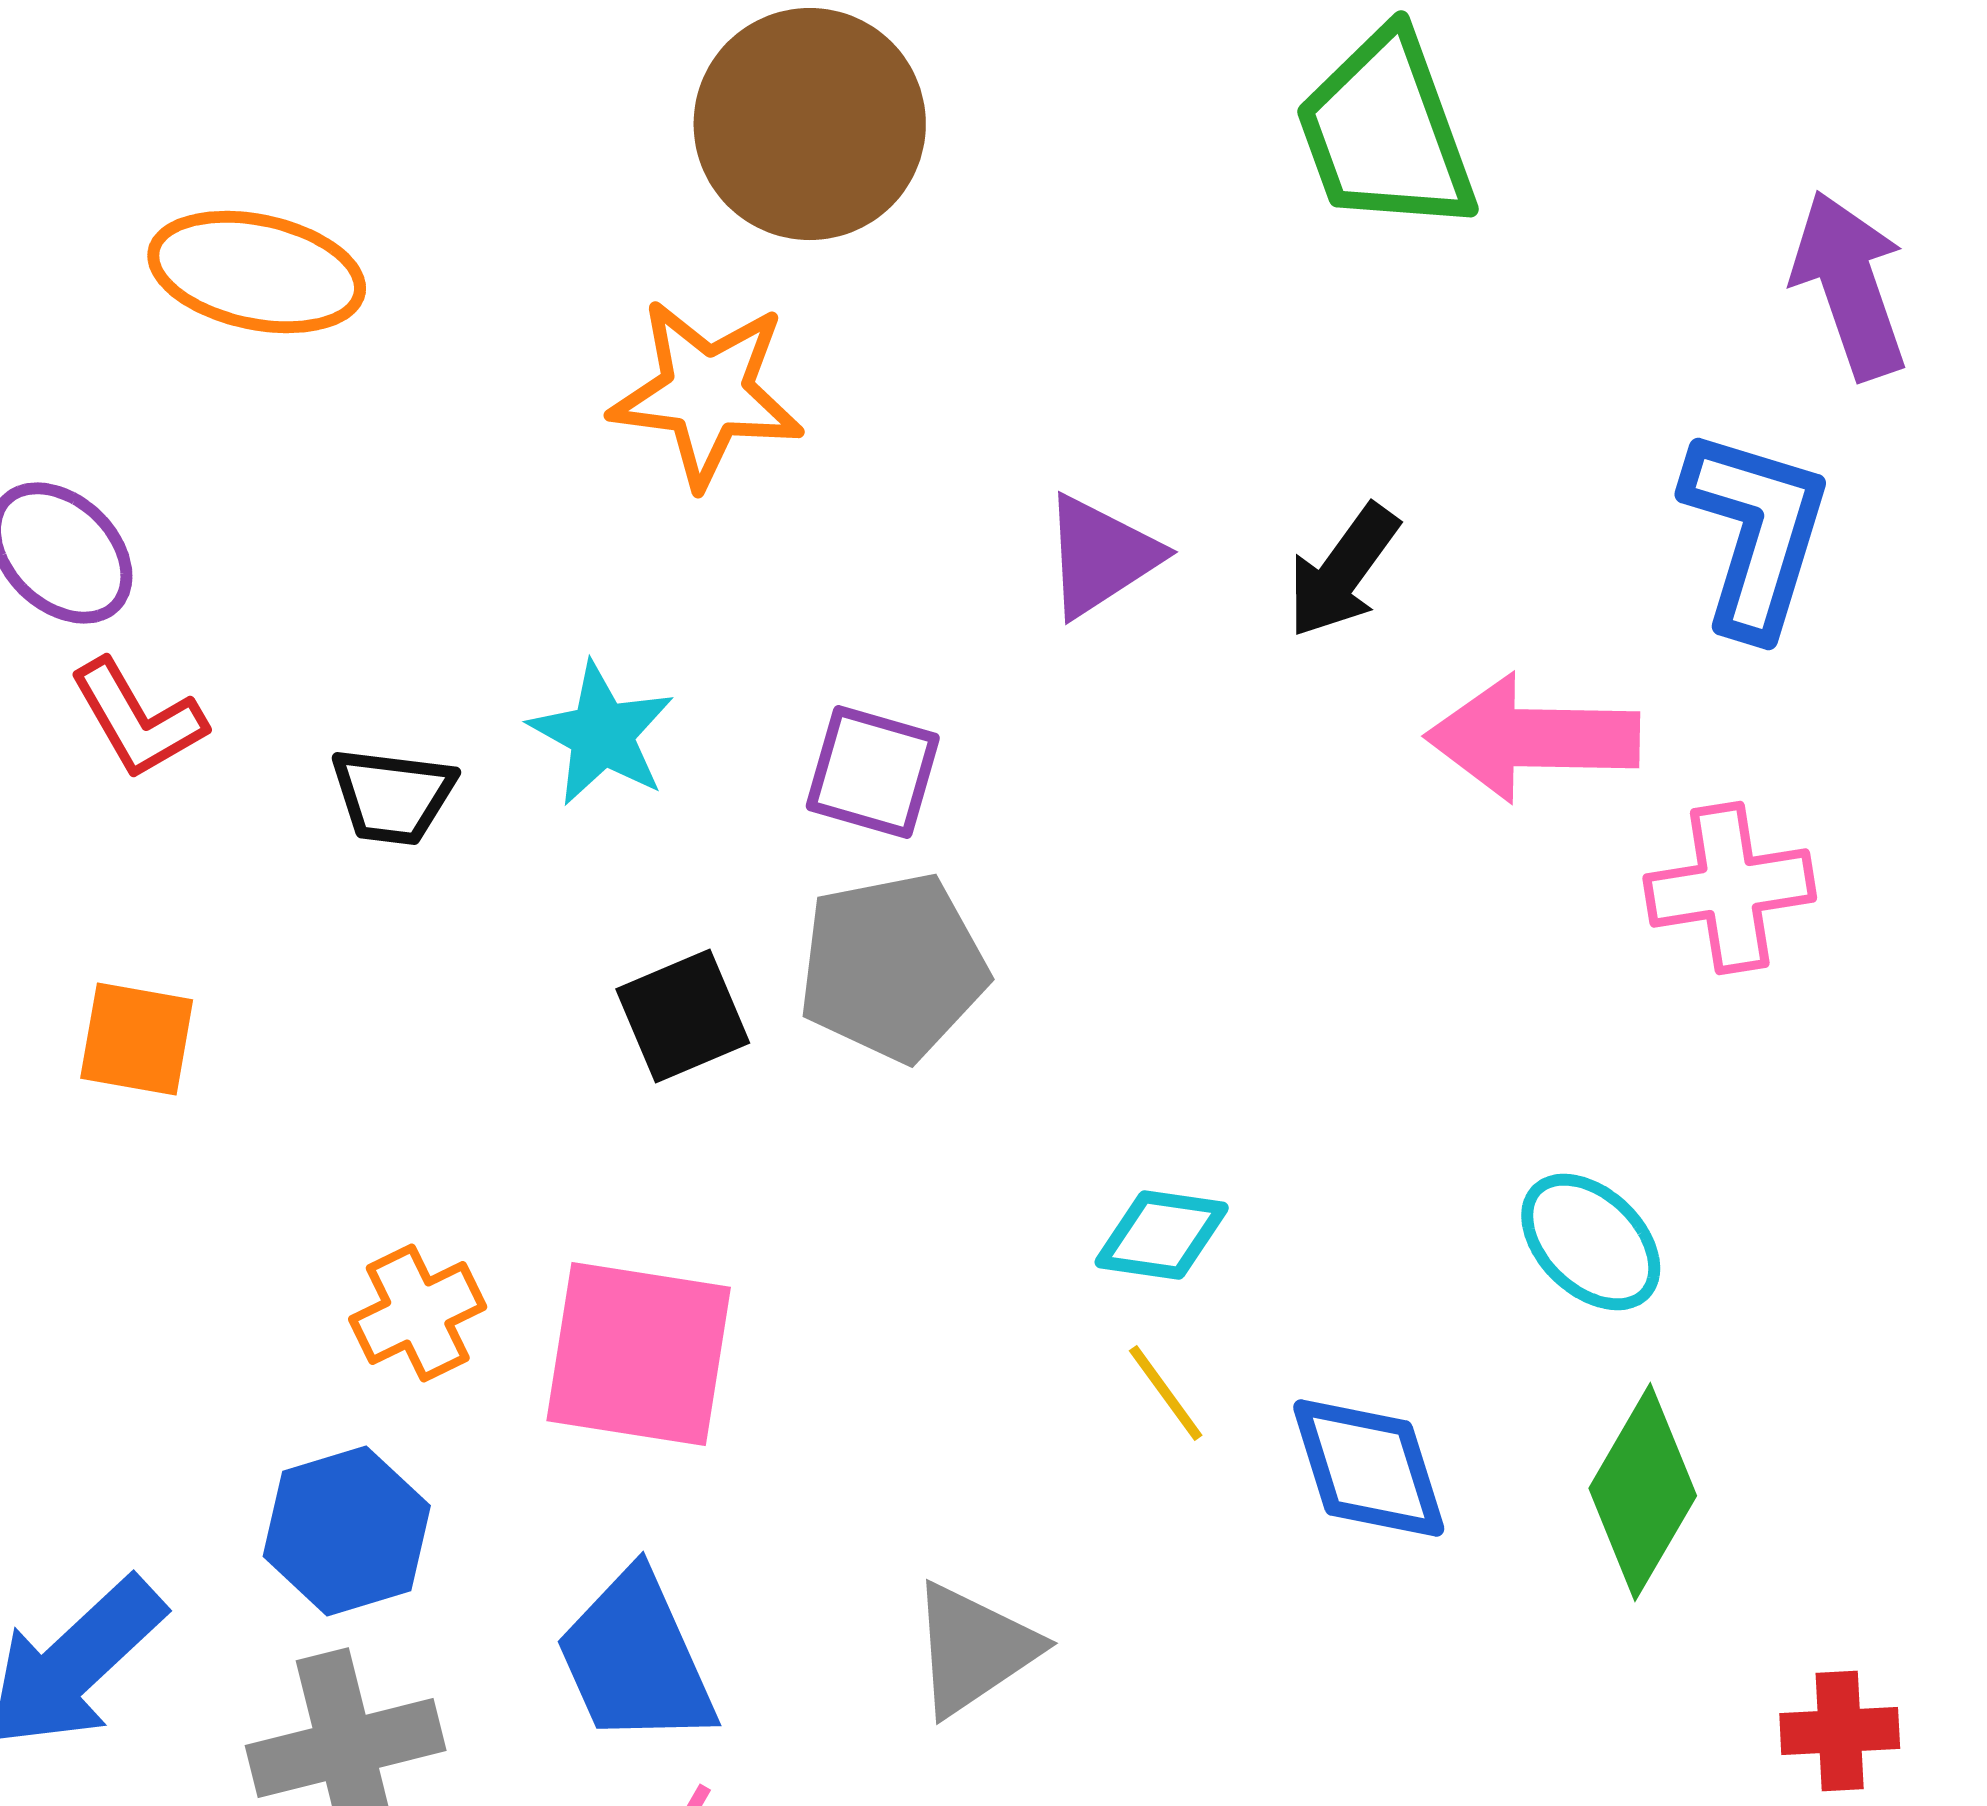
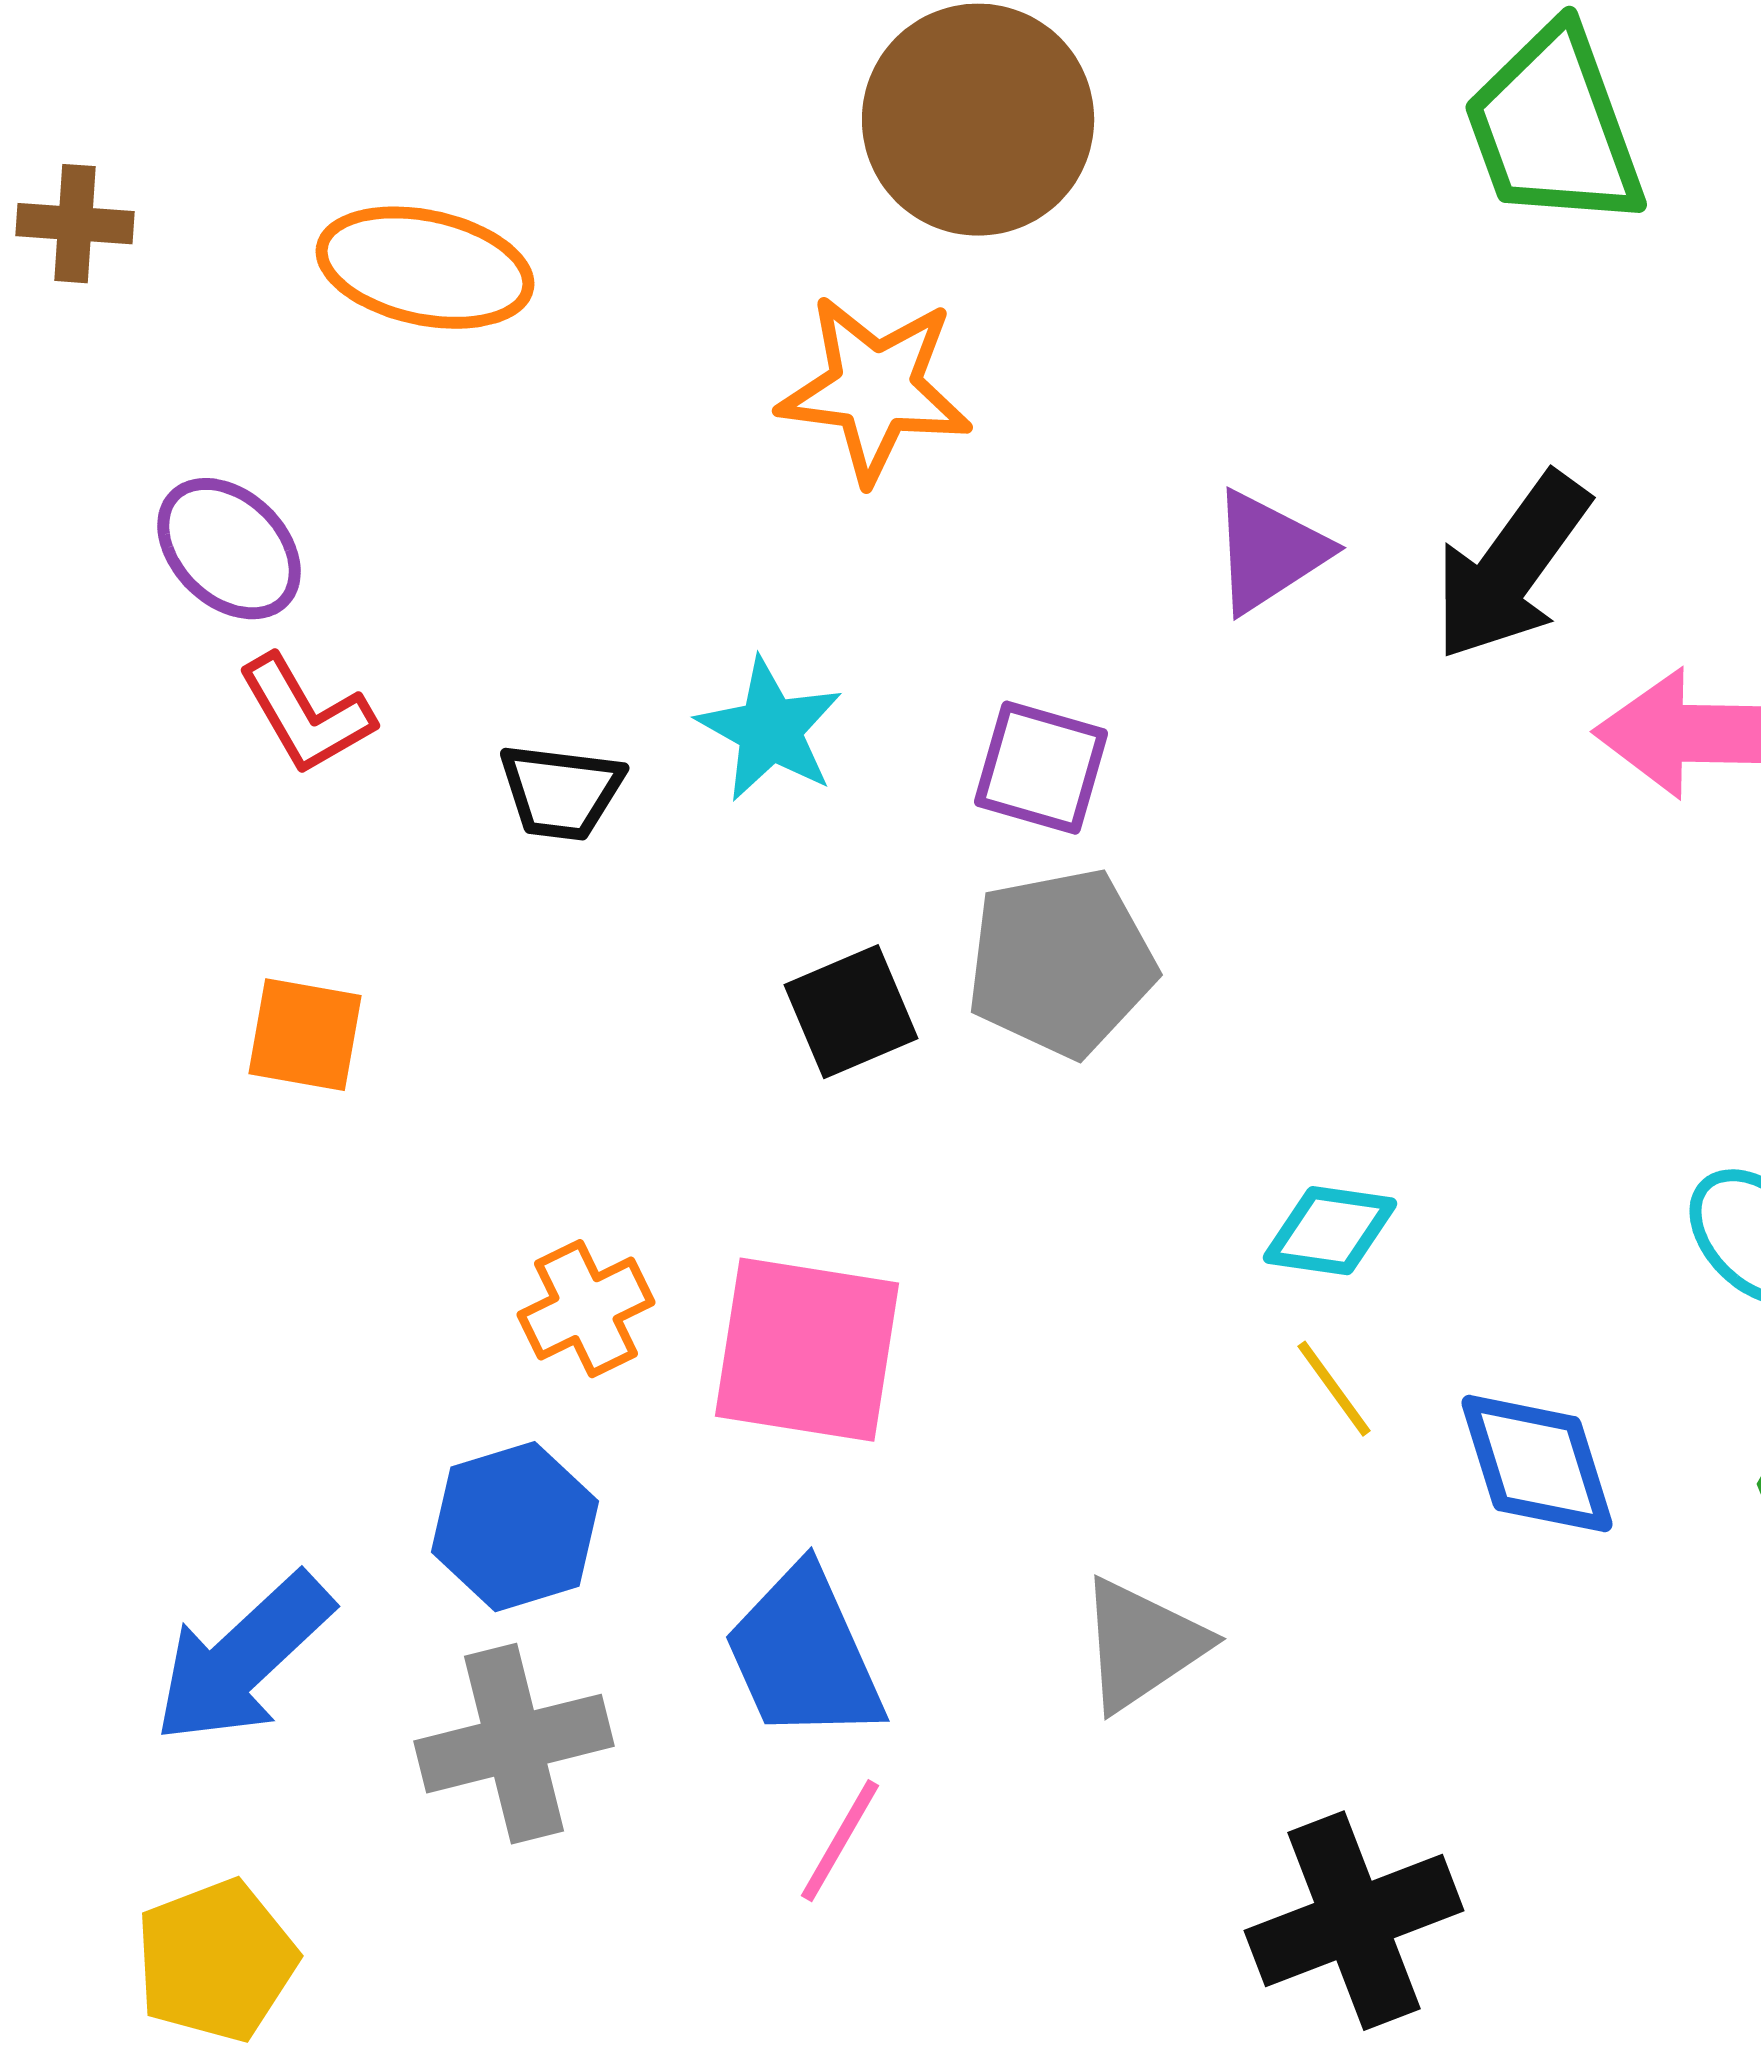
black arrow: (1343, 571) -> (1511, 567), size x1.4

